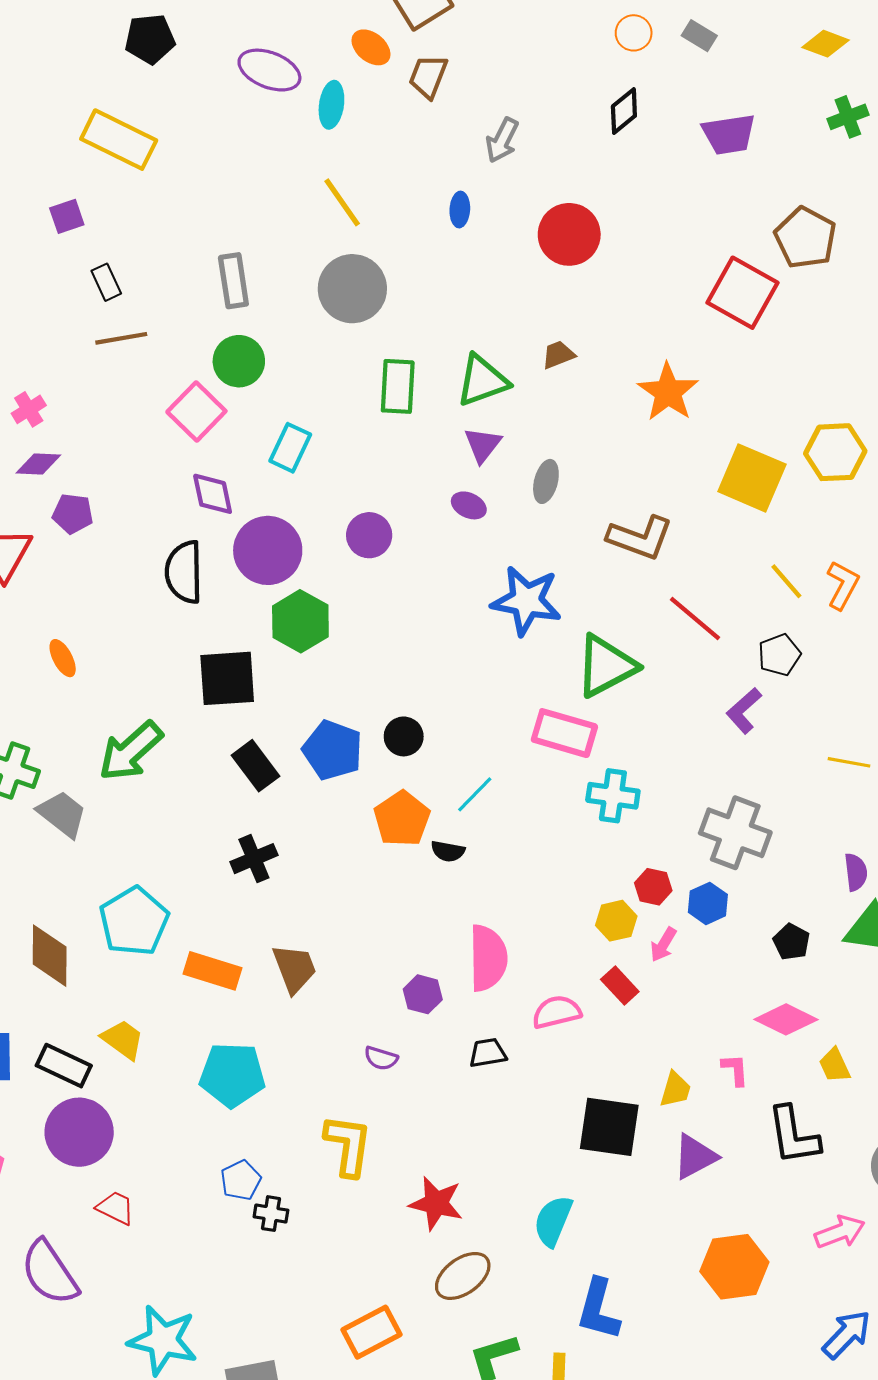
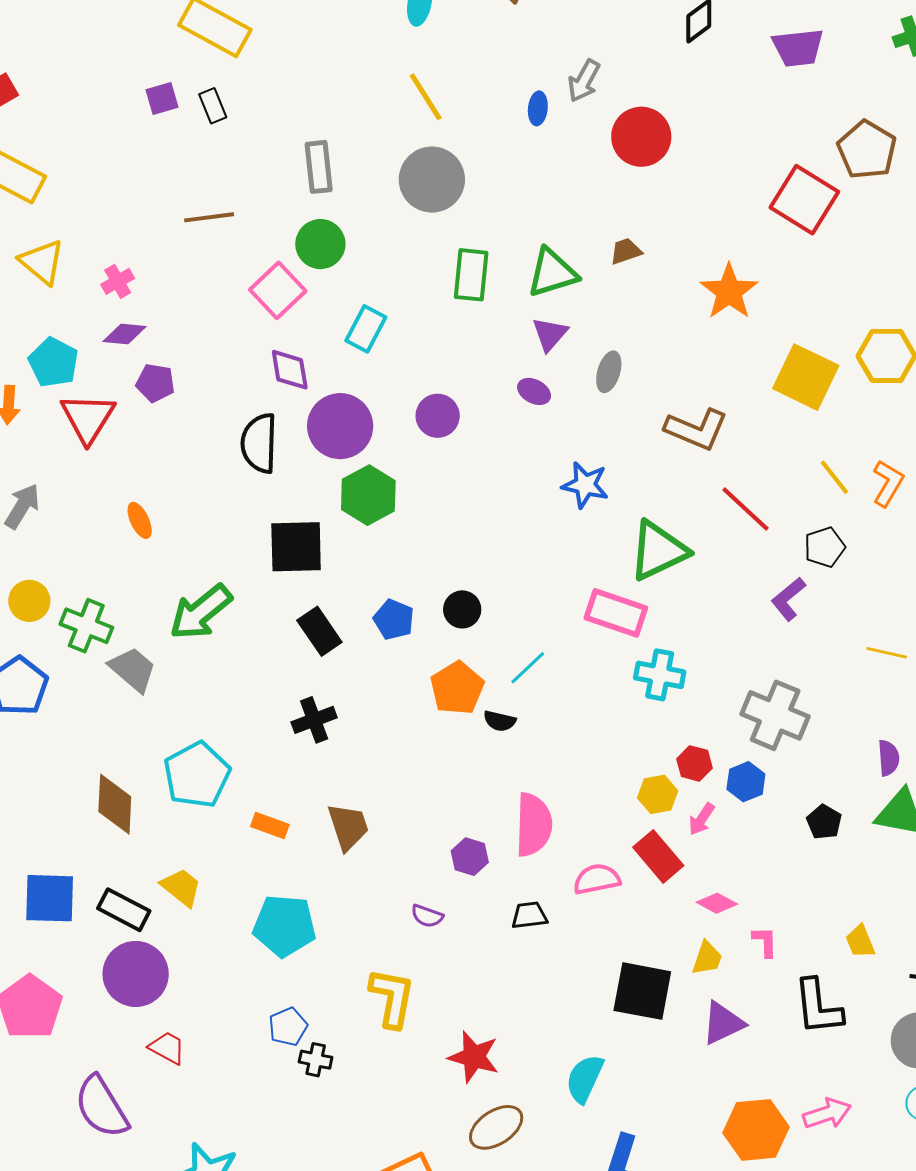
gray arrow: (502, 140) -> (584, 81), moved
black rectangle: (106, 282) -> (213, 106), moved
blue star: (526, 601) -> (585, 485), size x0.7
blue pentagon: (333, 750) -> (394, 620), size x0.7
orange rectangle: (213, 971) -> (270, 825), size x0.7
red rectangle: (620, 986) -> (658, 856), size x1.4
pink diamond: (786, 1019) -> (717, 903), moved, size x0.7
pink arrow: (840, 1232) -> (827, 1114), moved

